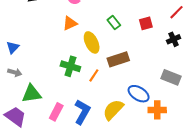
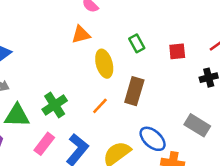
brown rectangle: (118, 59) -> (134, 91), turned -65
green cross: (70, 66) -> (55, 105), moved, turned 30

